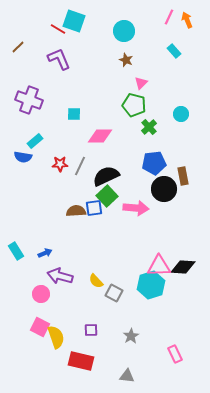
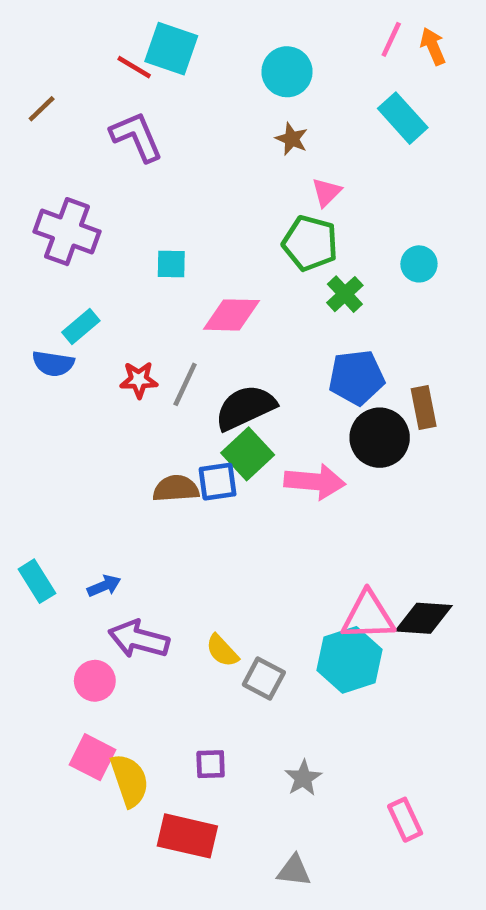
cyan rectangle: (174, 51) -> (403, 118), size x1.5

